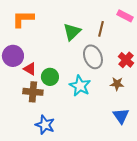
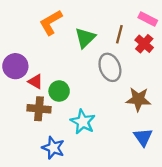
orange L-shape: (23, 19) -> (51, 22), moved, turned -30
red cross: (126, 60) -> (144, 44), moved
brown star: (117, 84) -> (138, 99), size x1.5
cyan star: (80, 86) -> (83, 122), moved

